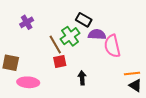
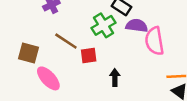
brown line: (55, 45) -> (66, 41), moved, turned -30
pink ellipse: (28, 82) -> (48, 78), turned 40

